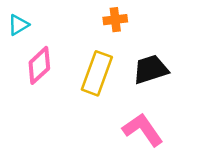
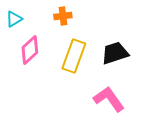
orange cross: (115, 20) -> (63, 16), moved

